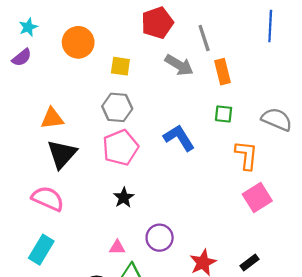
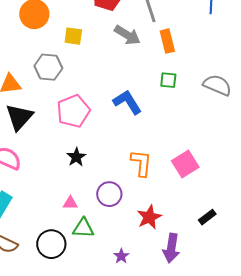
gray hexagon: (117, 107) -> (48, 67), moved
orange L-shape: (246, 155) -> (141, 163), moved
pink square: (257, 198) -> (185, 164), moved
black rectangle: (250, 263) -> (207, 217), moved

